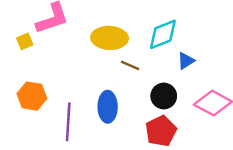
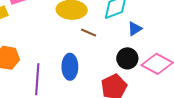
black circle: (164, 96) -> (127, 58), moved

